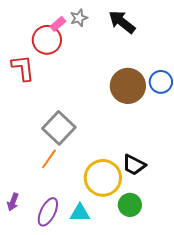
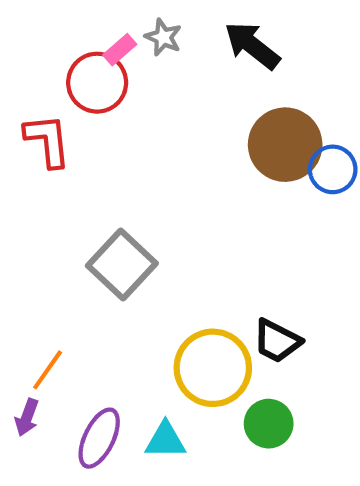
gray star: (79, 18) -> (163, 37), turned -30
brown circle: (128, 86) -> (285, 145), moved
orange line: (49, 159) -> (48, 370), moved

